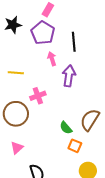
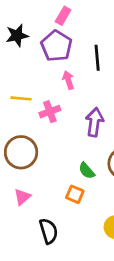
purple arrow: (69, 76) -> (95, 122), moved
pink cross: (38, 96) -> (50, 112), moved
orange square: (75, 146) -> (75, 194), moved

